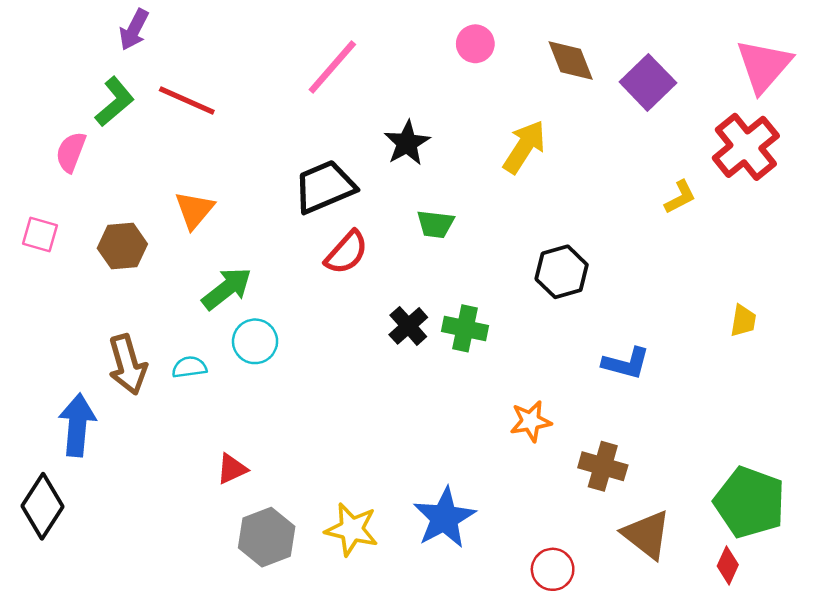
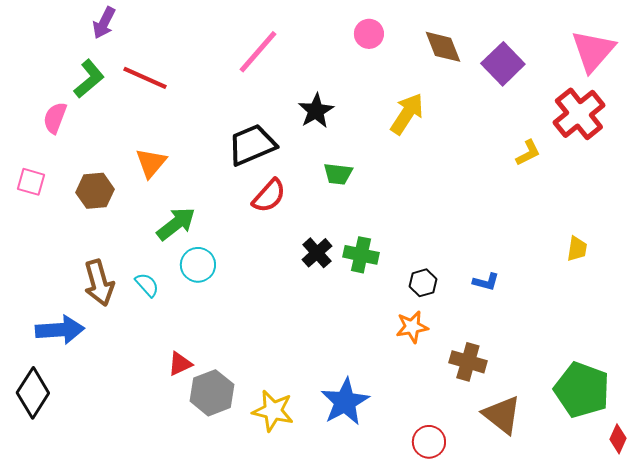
black hexagon: (562, 272) -> (423, 283), moved, size x0.7
blue L-shape: (626, 363) -> (486, 282), size x0.7
cyan semicircle: (189, 367) -> (147, 285), turned 56
blue arrow: (77, 425) -> (60, 330), turned 81
gray hexagon: (267, 537) -> (212, 393), moved
red diamond: (728, 565) -> (618, 439), moved

